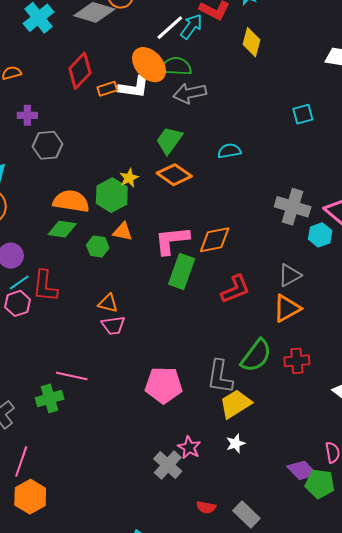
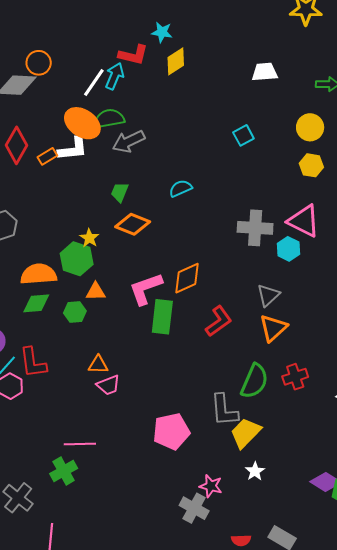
yellow diamond: (252, 42) -> (176, 61), moved, turned 56
green trapezoid: (169, 140) -> (120, 192), size x0.7

